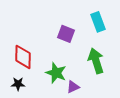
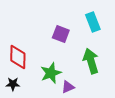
green star: (56, 73) -> (51, 73), turned 30

